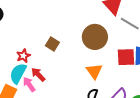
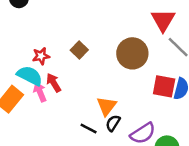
orange triangle: (94, 71) -> (107, 106), moved
cyan semicircle: (18, 73) -> (30, 76), turned 75

